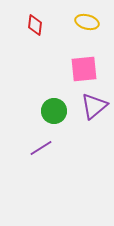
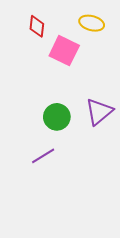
pink square: (84, 69) -> (64, 51), moved, turned 32

